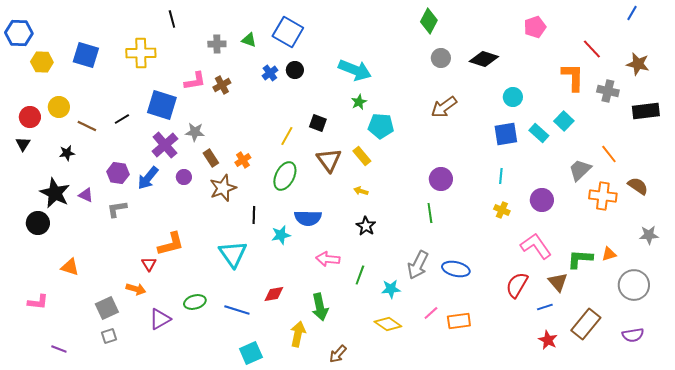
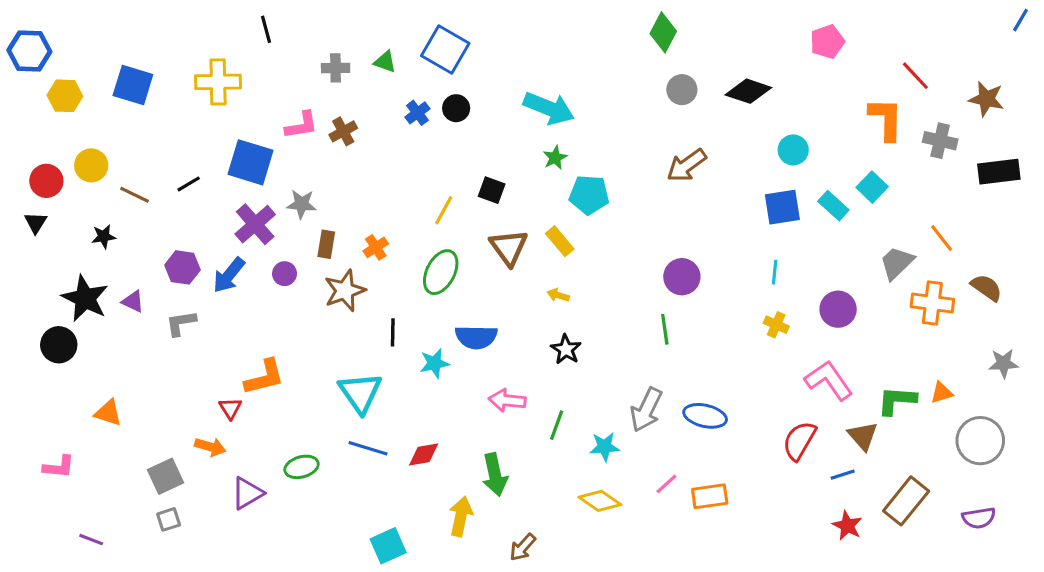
blue line: (632, 13) -> (1020, 20), moved
brown rectangle: (211, 158) -> (326, 244), turned 42
blue line: (237, 310) -> (368, 448), moved

